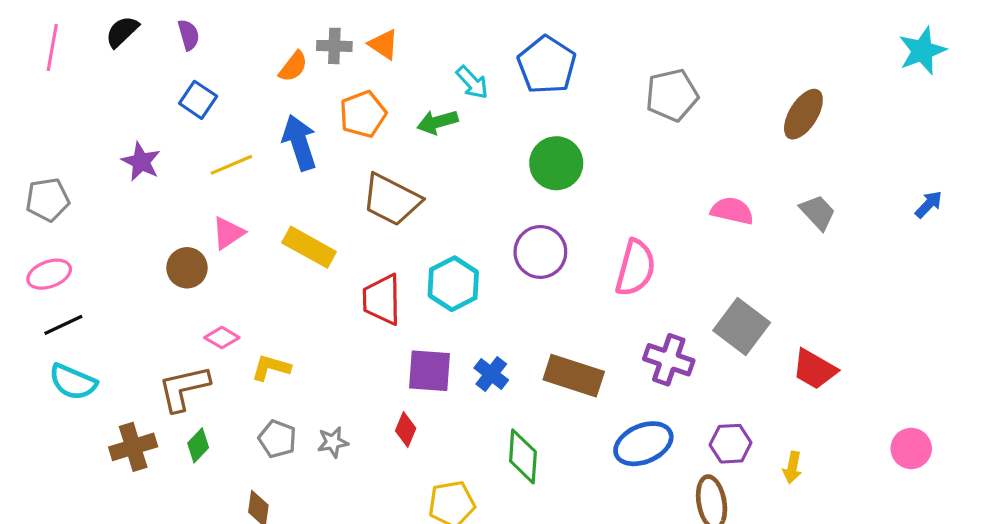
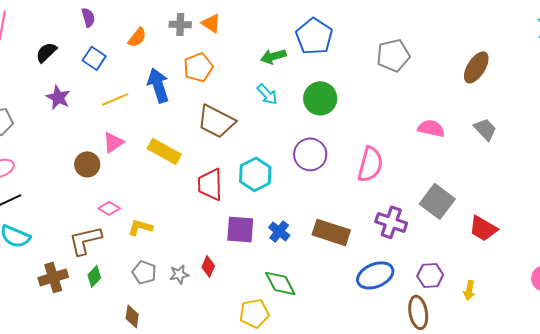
black semicircle: (122, 32) -> (46, 52), moved
orange semicircle: (293, 67) -> (137, 37), moved
cyan arrow: (472, 82) -> (267, 94), moved
green arrow: (437, 122) -> (273, 56), moved
red diamond: (406, 429) -> (208, 266), moved
green diamond: (523, 456) -> (280, 283), moved, turned -32

